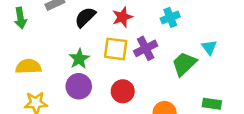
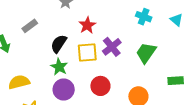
black semicircle: (85, 17) -> (59, 44), moved
cyan cross: (170, 17) -> (144, 17), moved, turned -35
cyan triangle: (209, 47) -> (176, 20), moved

